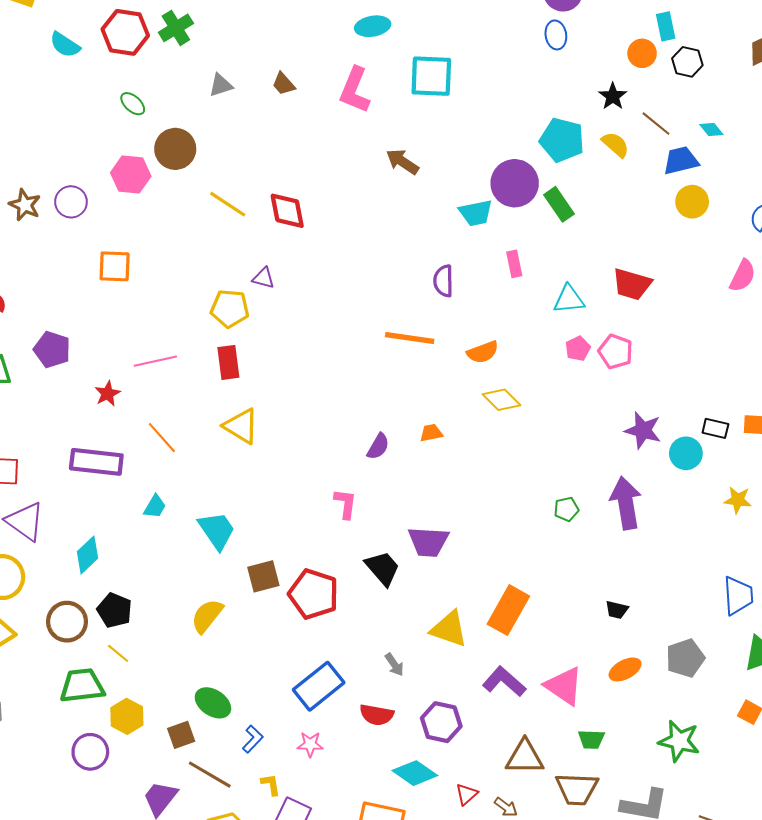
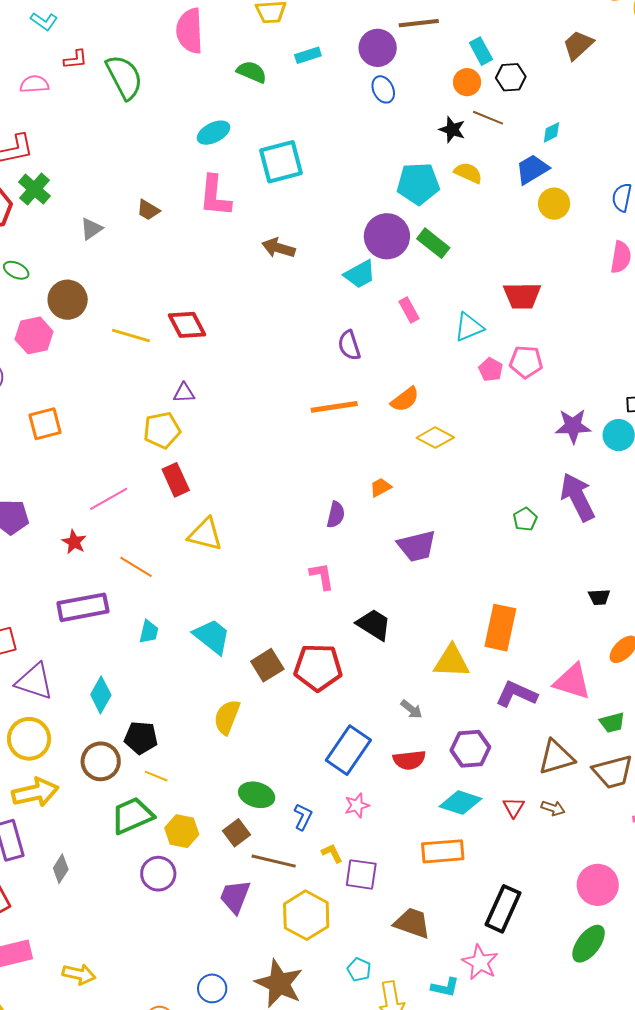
brown line: (656, 124) -> (488, 118), moved
cyan diamond: (711, 129) -> (551, 132), turned -60
purple trapezoid: (428, 542) -> (417, 546), moved

